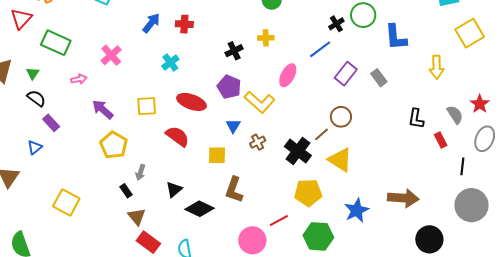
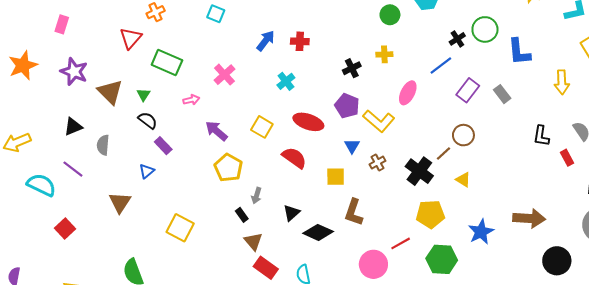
yellow square: (147, 106) -> (262, 127), turned 35
yellow triangle: (340, 160) -> (463, 180), size x0.6

